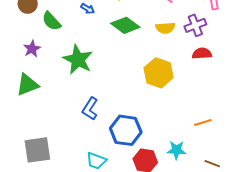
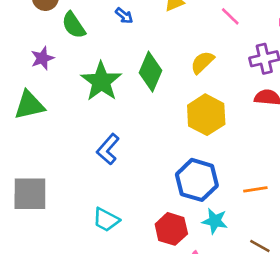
green diamond: (125, 25) -> (150, 72), moved, turned 68
yellow semicircle: (165, 28) -> (202, 62), moved, turned 132
blue hexagon: (126, 130) -> (197, 180), moved

